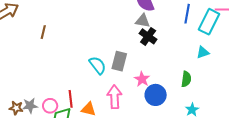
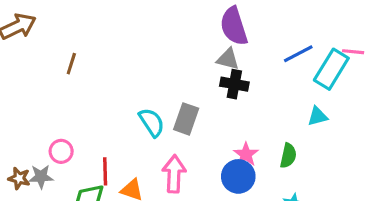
blue line: (187, 14) -> (298, 54), turned 48
black cross: (148, 36) -> (234, 84), turned -30
pink star: (142, 79) -> (246, 154), moved
pink circle: (50, 106) -> (61, 151), moved

